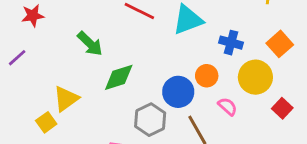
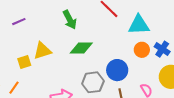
purple line: (17, 58) -> (19, 22), moved
orange circle: (207, 76) -> (142, 50), moved

